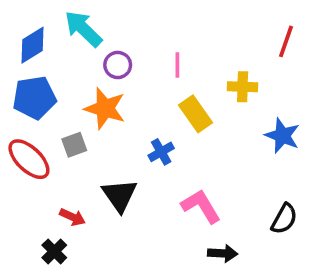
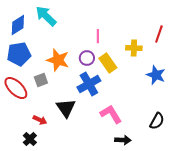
red line: (286, 41) -> (159, 34), moved
purple circle: (118, 65) -> (87, 58), moved
blue cross: (161, 152) -> (89, 84), size x1.6

